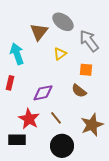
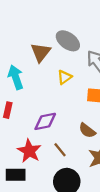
brown semicircle: (79, 91) -> (87, 130), moved

